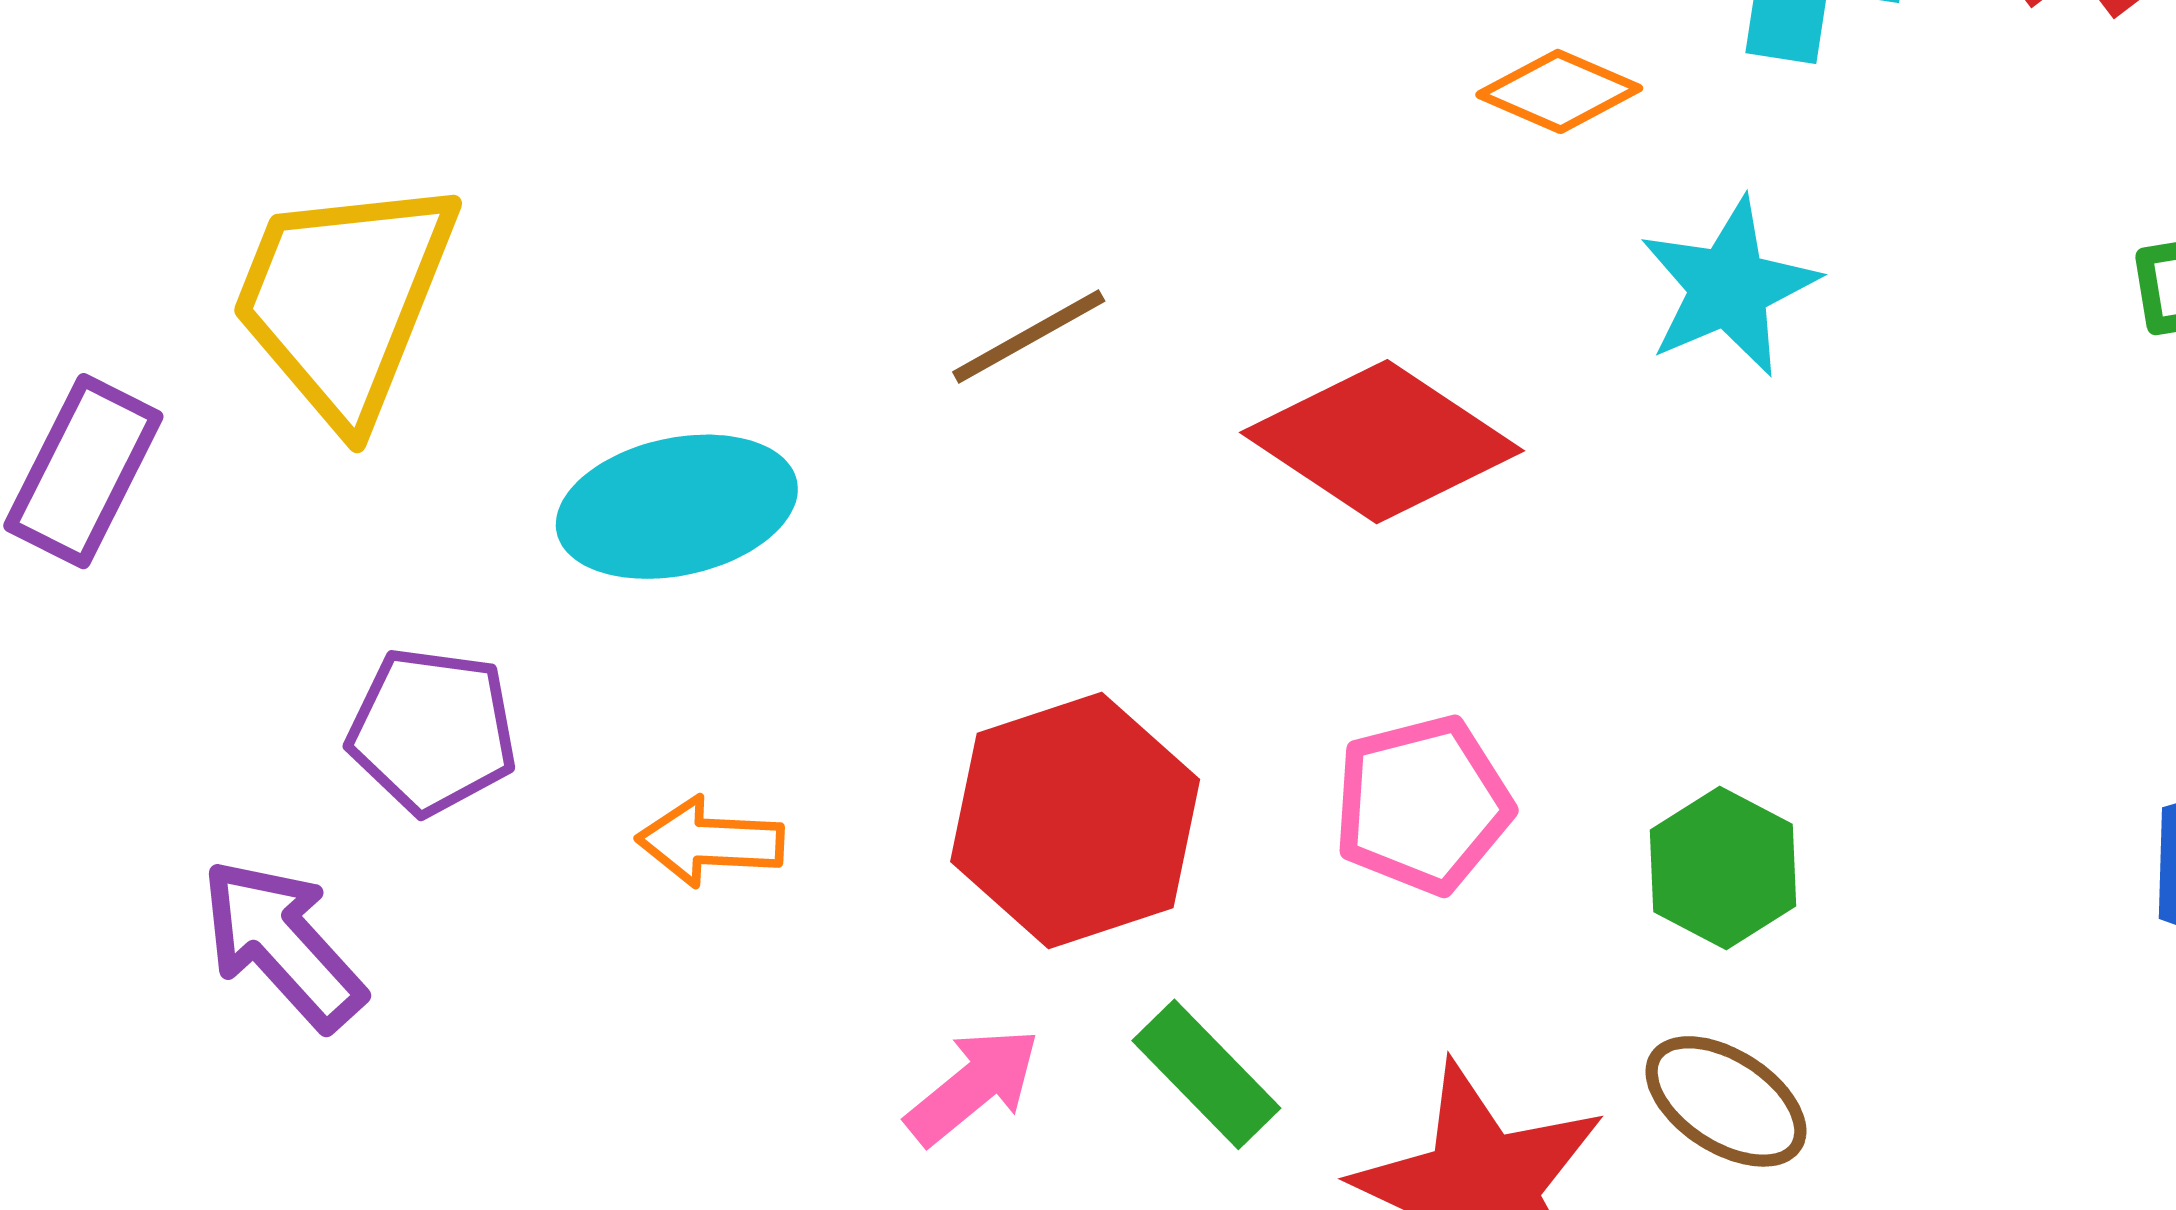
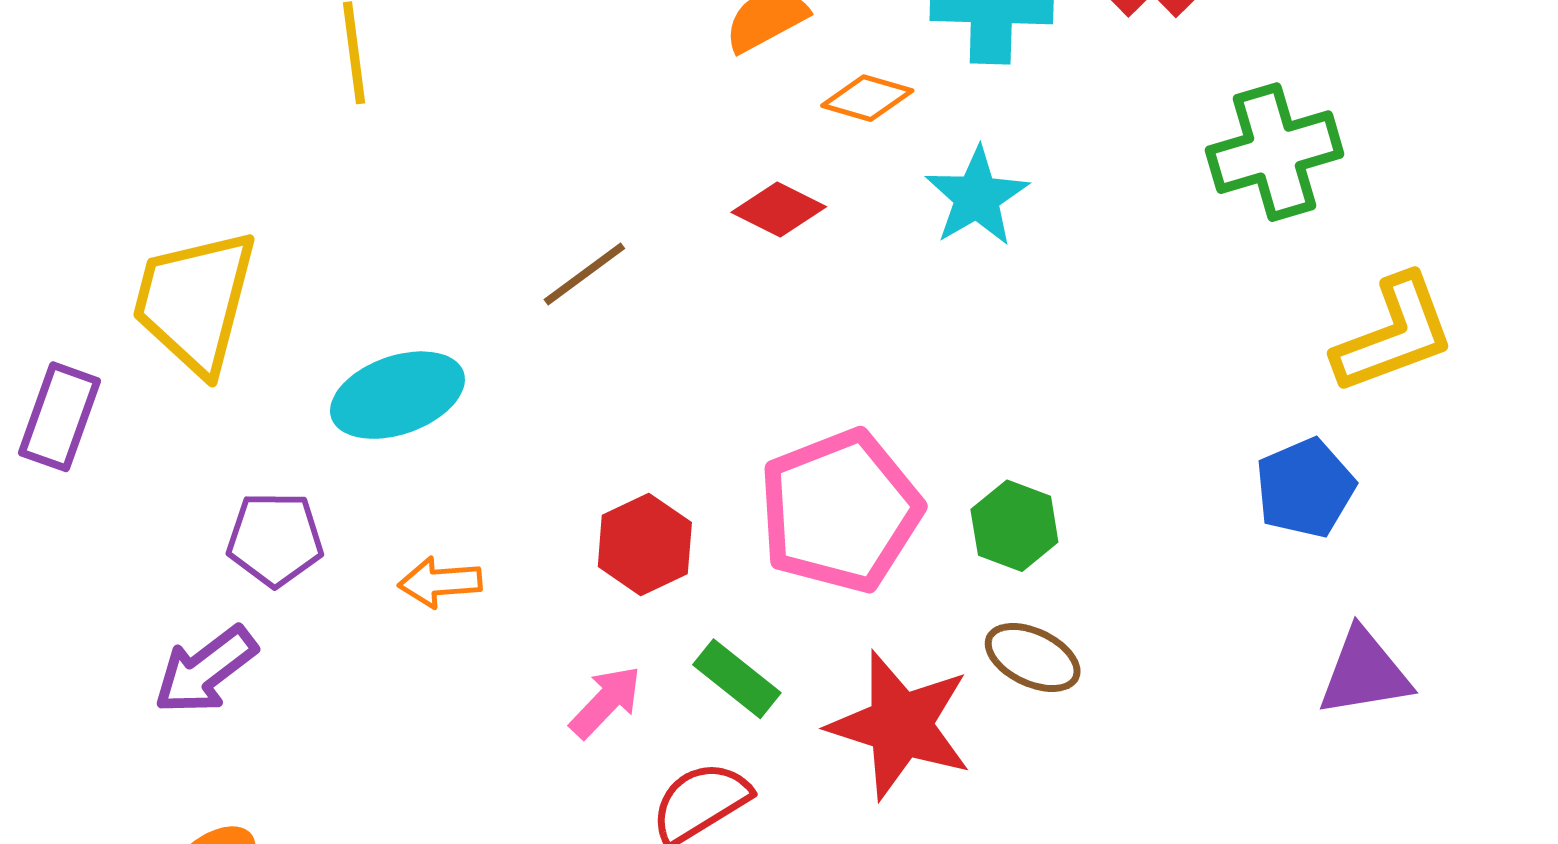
red diamond: (1382, 442) -> (779, 209), moved, size x0.6
pink pentagon: (1423, 805) -> (840, 511), size x1.6
red hexagon: (1075, 821) -> (645, 544), size x0.7
purple arrow: (282, 944) -> (205, 670), turned -78

